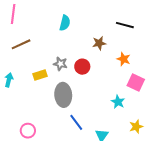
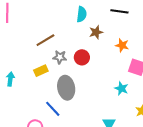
cyan semicircle: (65, 23) -> (82, 14), moved
brown line: (21, 44) -> (45, 40), moved
blue line: (76, 122) -> (53, 109), moved

